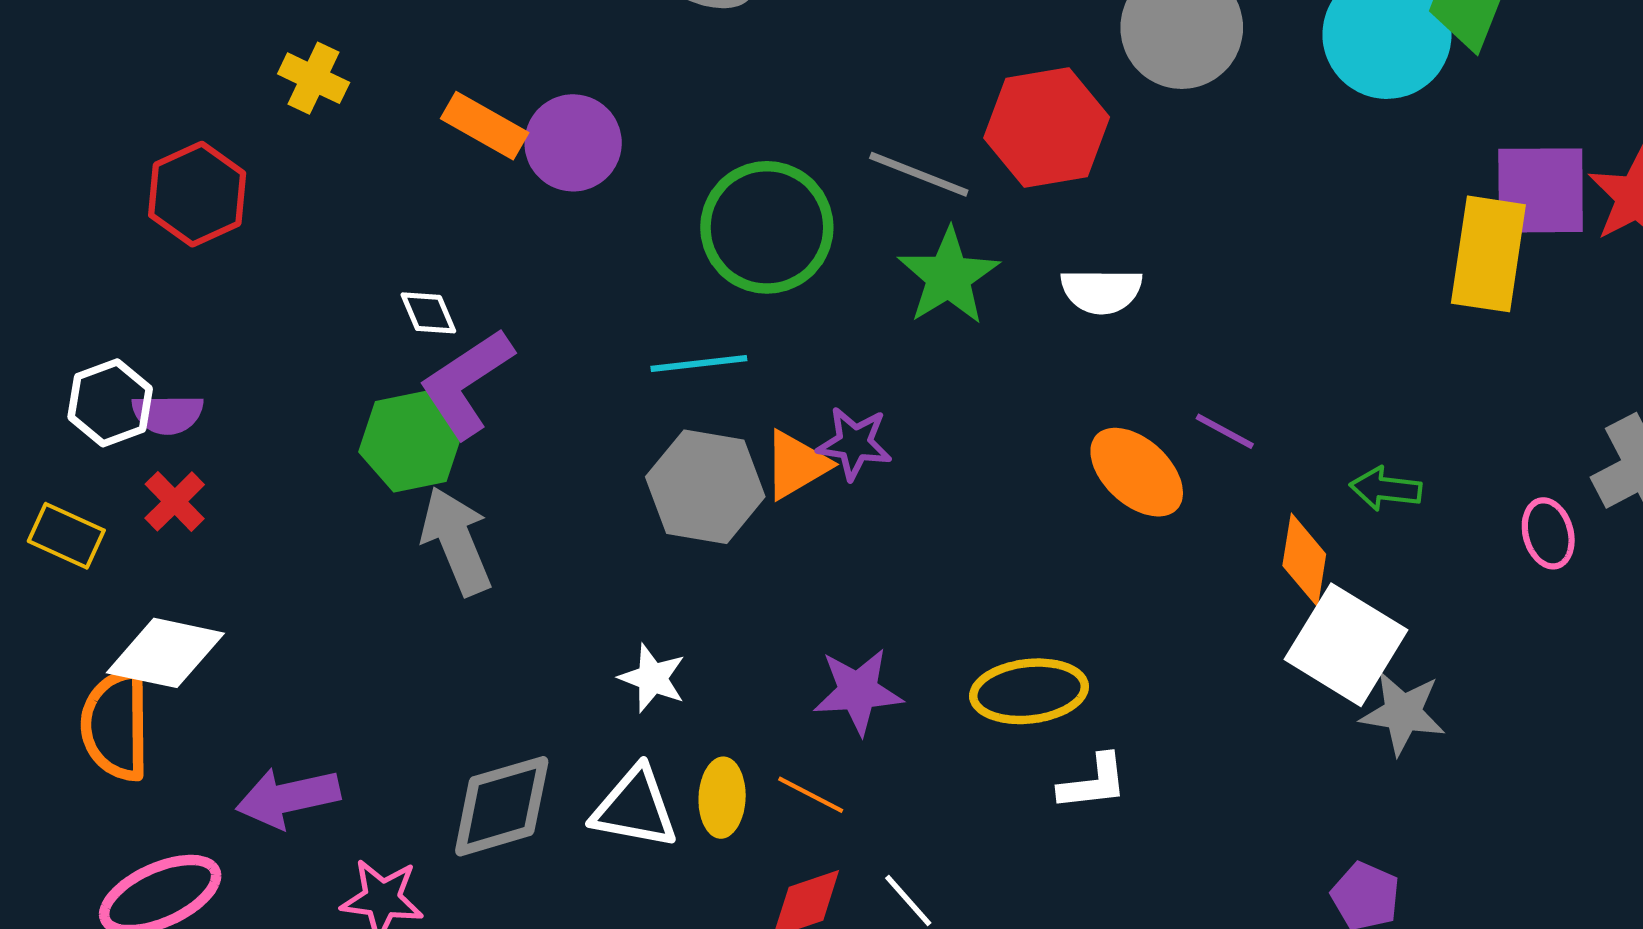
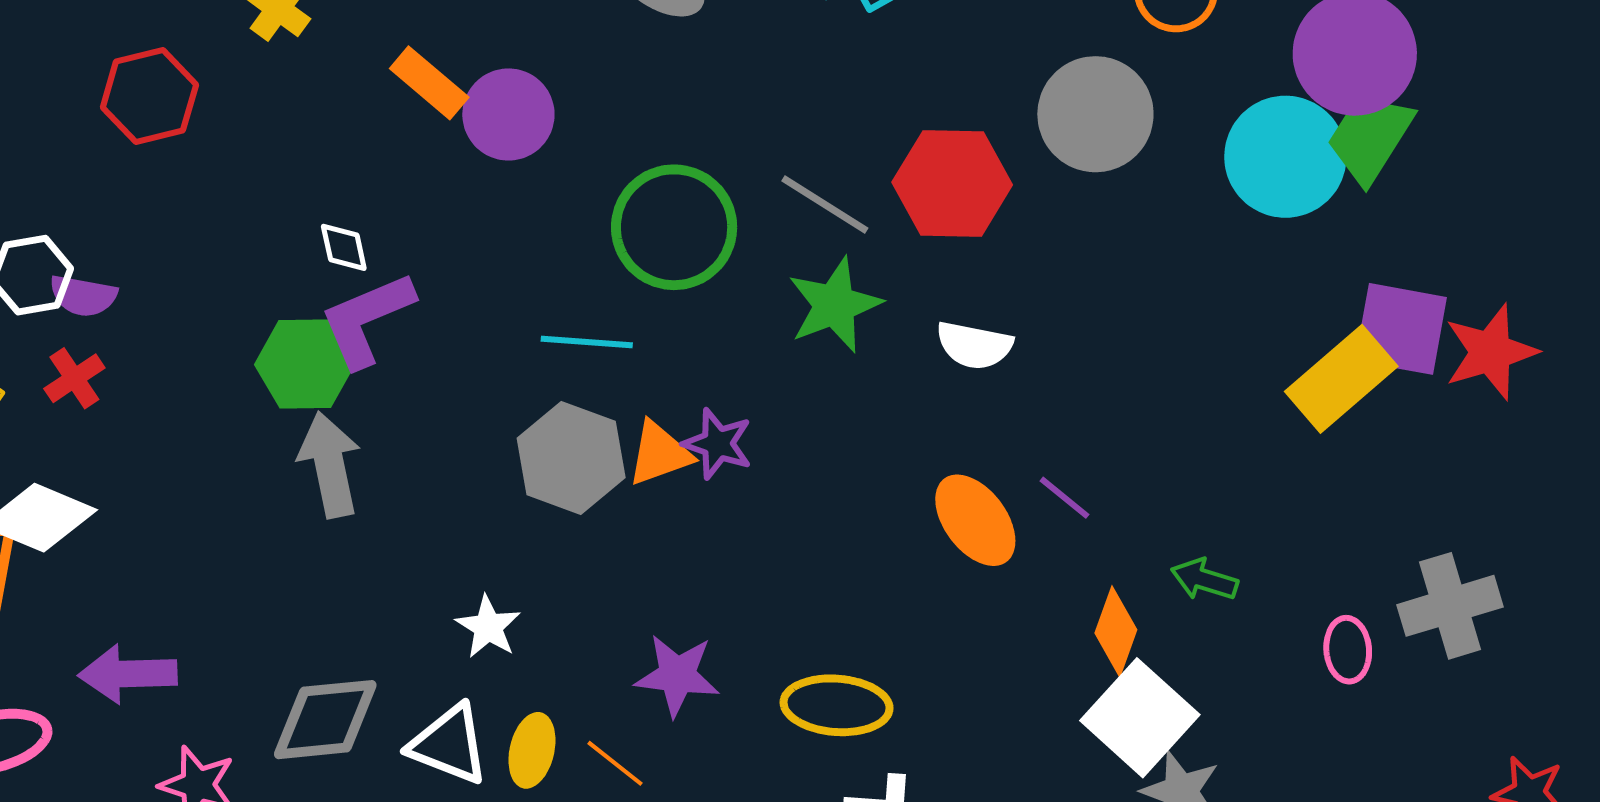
yellow rectangle: (1488, 254) -> (1341, 379), turned 30

